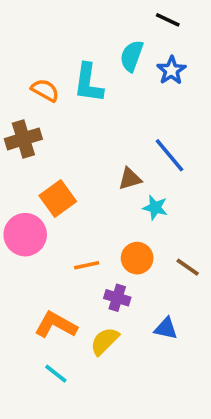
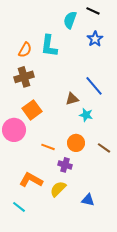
cyan semicircle: (132, 56) -> (70, 20), moved
orange semicircle: (45, 90) -> (25, 50), turned 91
brown cross: (23, 139) -> (24, 77), moved
orange line: (87, 265) -> (48, 147), turned 32
blue triangle: (166, 328) -> (88, 200), moved
cyan line: (56, 374) -> (19, 207), moved

